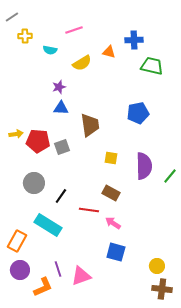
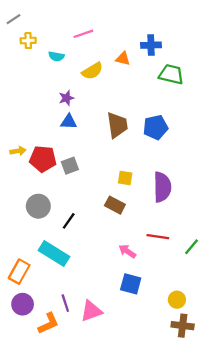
brown trapezoid: (90, 125) -> (117, 125), moved
green line: (170, 176) -> (192, 247), moved
brown rectangle: (111, 193) -> (115, 205), moved
red line: (89, 210) -> (158, 237), moved

